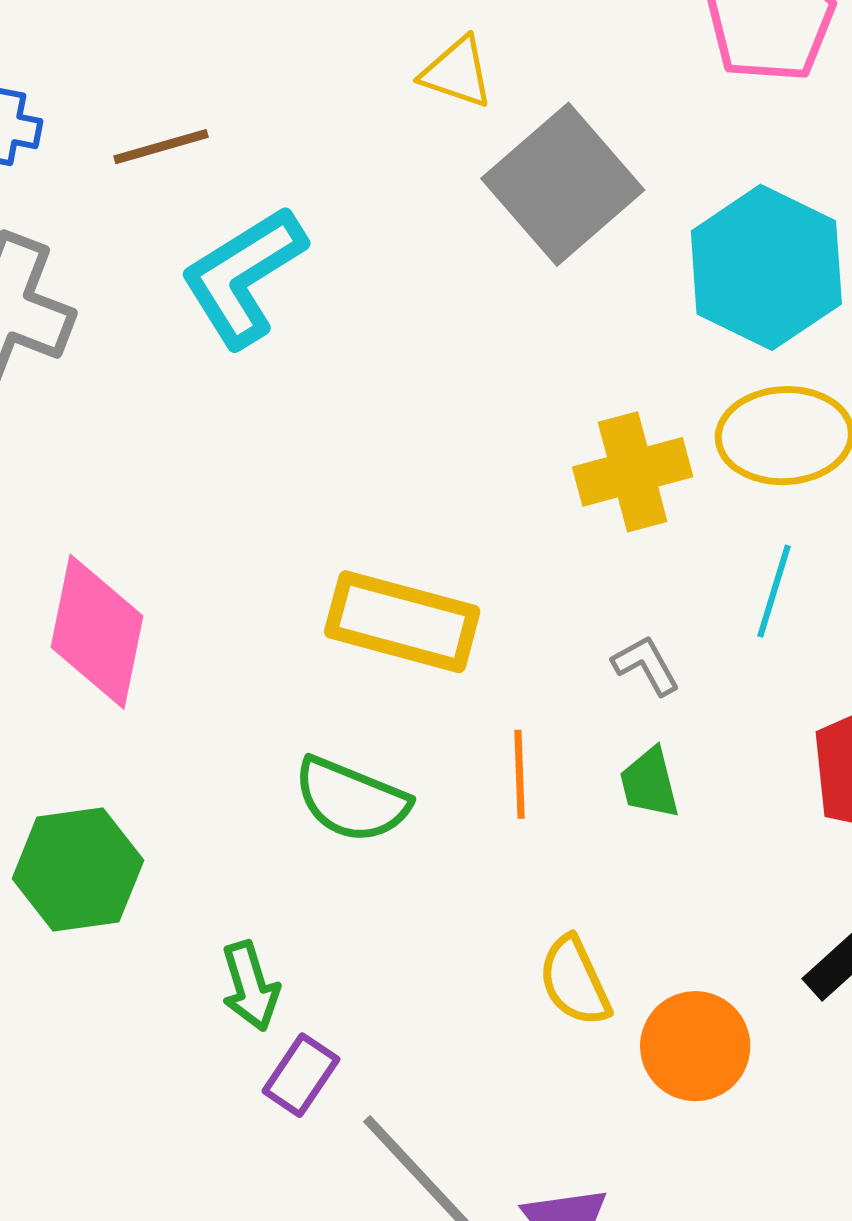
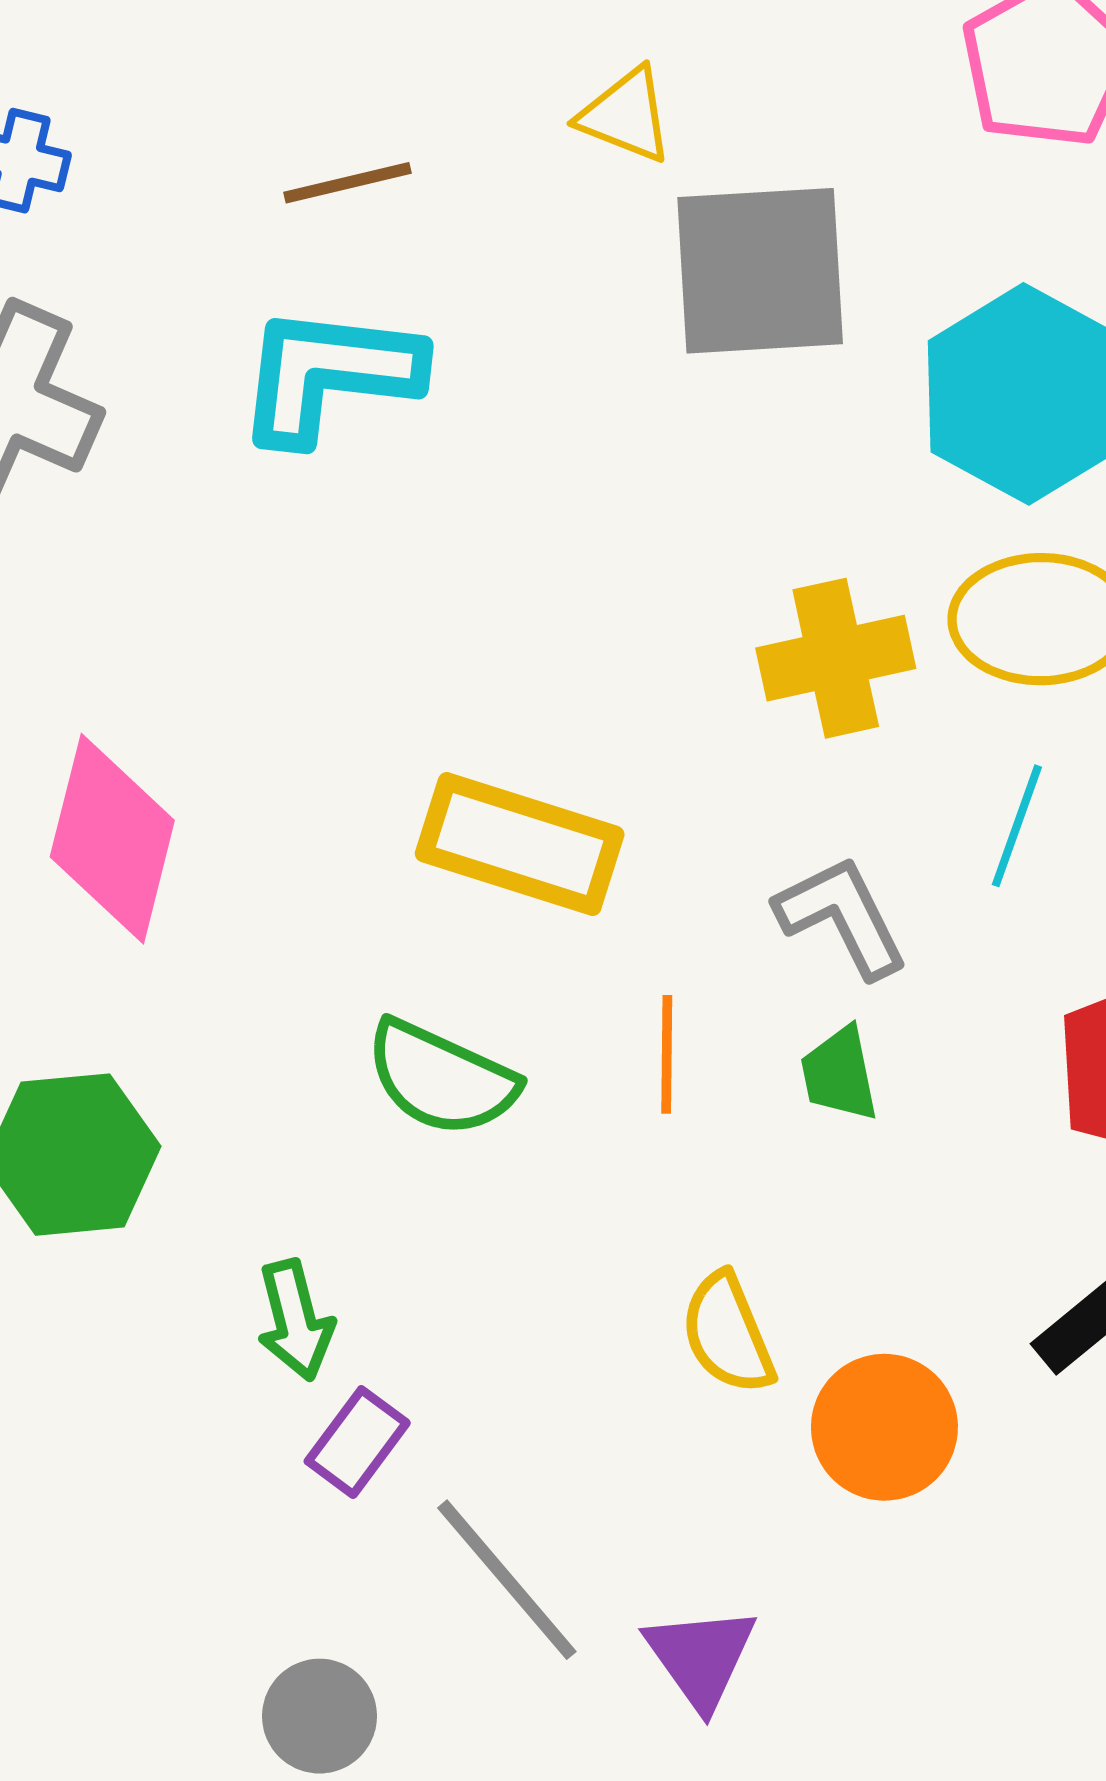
brown line: (161, 147) -> (348, 183), moved
gray square: (563, 184) -> (760, 271), turned 35
cyan L-shape: (243, 276) -> (329, 374), turned 36
gray L-shape: (646, 665) -> (842, 917), size x1.5

